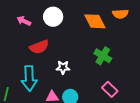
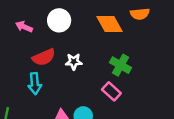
white star: (63, 67) -> (74, 62), moved
cyan arrow: (29, 78) -> (35, 83), moved, size x0.7
pink rectangle: (110, 89) -> (111, 91), moved

